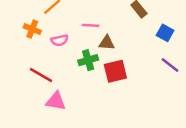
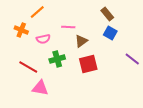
blue square: (165, 33) -> (110, 33), moved
brown triangle: (107, 43) -> (81, 41), turned -40
green cross: (88, 60) -> (57, 59), moved

